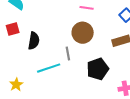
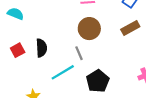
red square: (13, 29) -> (18, 50), moved
black pentagon: (98, 69) -> (98, 81), moved

